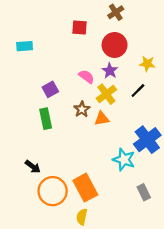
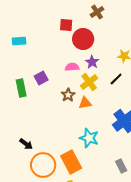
red circle: (115, 45) -> (83, 39), moved
pink semicircle: (87, 77) -> (72, 67), turned -40
green rectangle: (46, 119) -> (21, 88), moved
cyan star: (124, 160) -> (89, 138), moved

